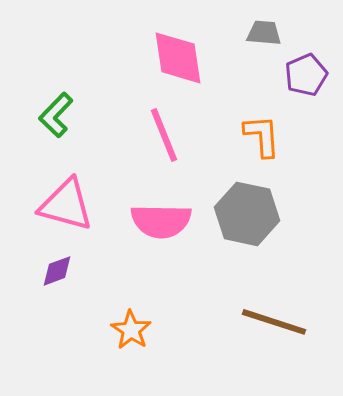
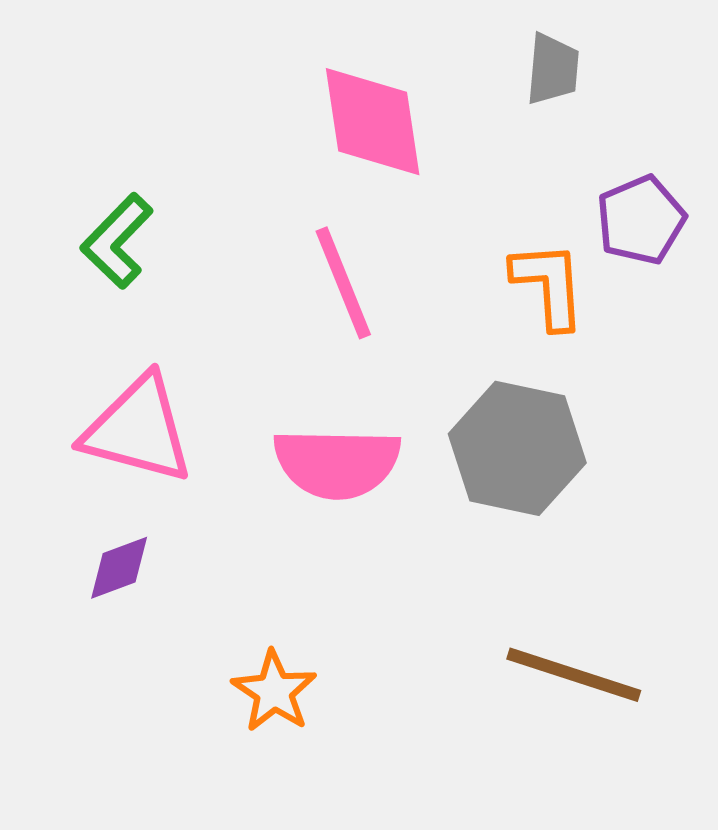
gray trapezoid: (264, 33) -> (553, 69), turned 90
purple pentagon: (306, 75) -> (641, 220), moved

